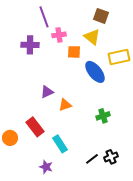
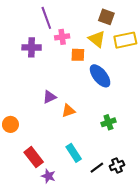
yellow rectangle: (119, 57) -> (125, 40), moved
red rectangle: (35, 127) -> (34, 157), moved
orange circle: (10, 138) -> (10, 124), moved
cyan rectangle: (60, 144) -> (74, 153), moved

